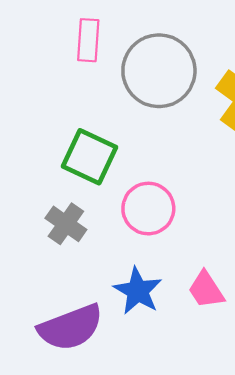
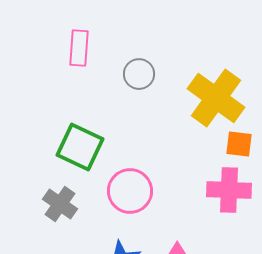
gray circle: (159, 71) -> (139, 74), size x0.5

